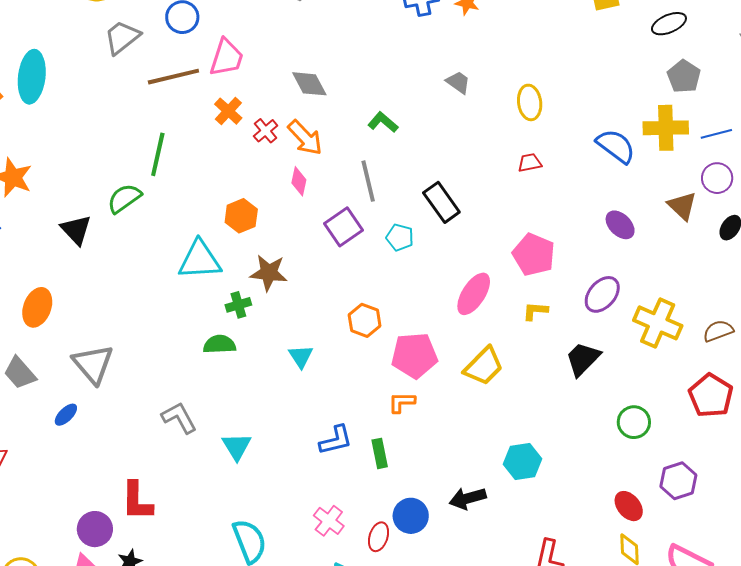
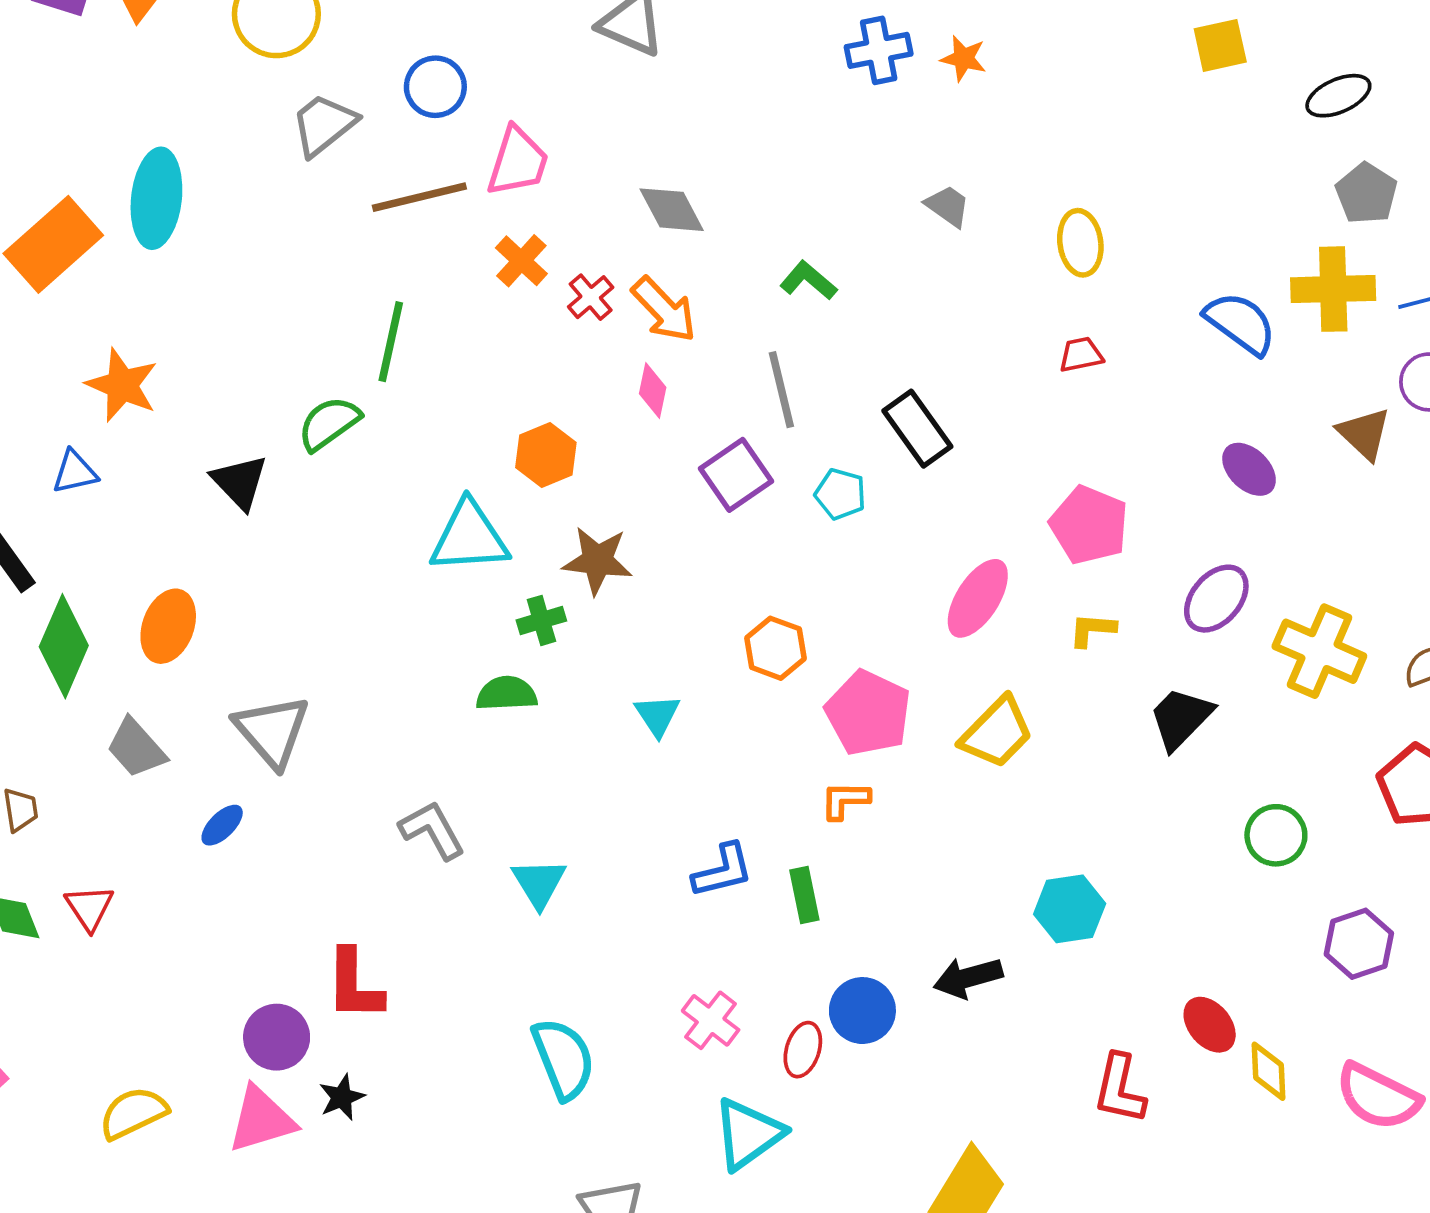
pink pentagon: (414, 355) -> (868, 713), turned 30
red ellipse: (629, 506) -> (1210, 1025), moved

